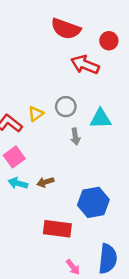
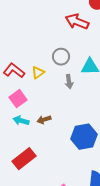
yellow triangle: (36, 114) -> (38, 73), moved
red rectangle: (57, 229) -> (24, 159), moved, turned -45

